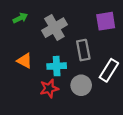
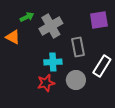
green arrow: (20, 18) -> (27, 17), moved
orange triangle: (25, 61) -> (13, 37), moved

